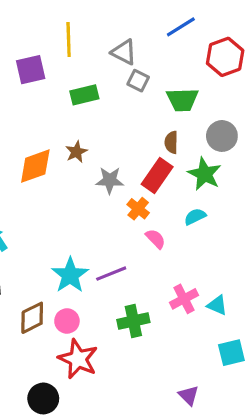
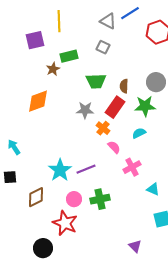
gray triangle: (124, 52) -> (108, 21), moved
green trapezoid: (182, 100) -> (96, 81), moved
brown star: (76, 152) -> (53, 69), moved
green star: (205, 174) -> (145, 106), turned -30
pink cross: (184, 299) -> (132, 167), moved
pink circle: (67, 321) -> (74, 199), moved

